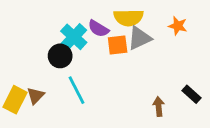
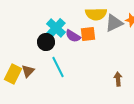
purple semicircle: (98, 29) -> (73, 36), moved
gray triangle: (139, 38) -> (114, 23), moved

